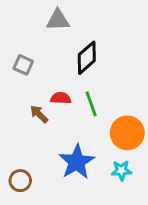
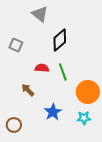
gray triangle: (58, 20) -> (40, 14), turned 42
brown arrow: (39, 114) -> (28, 90), moved
blue star: (77, 162) -> (53, 112), size x0.7

